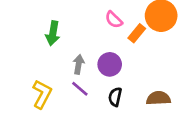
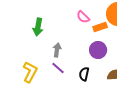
orange rectangle: (137, 33) -> (100, 27), turned 32
purple circle: (110, 64) -> (98, 50), moved

